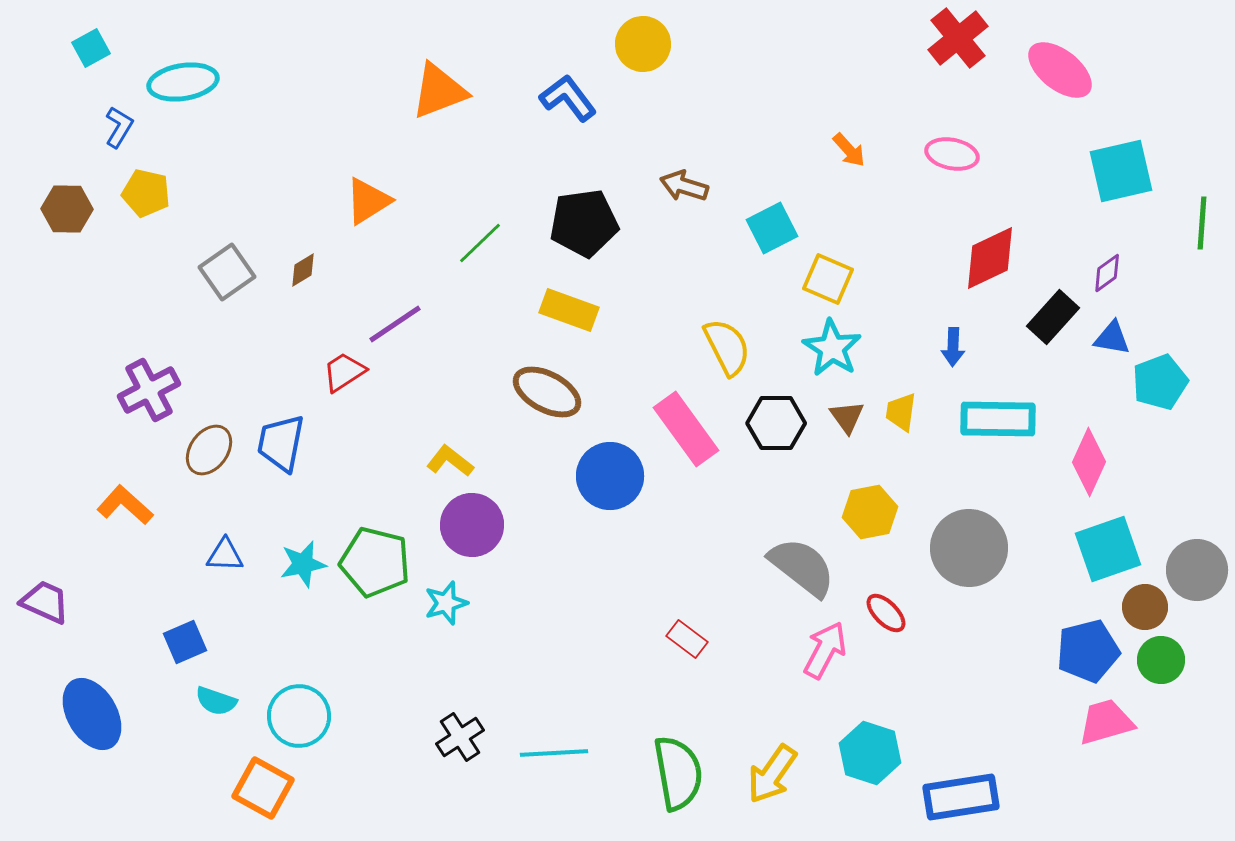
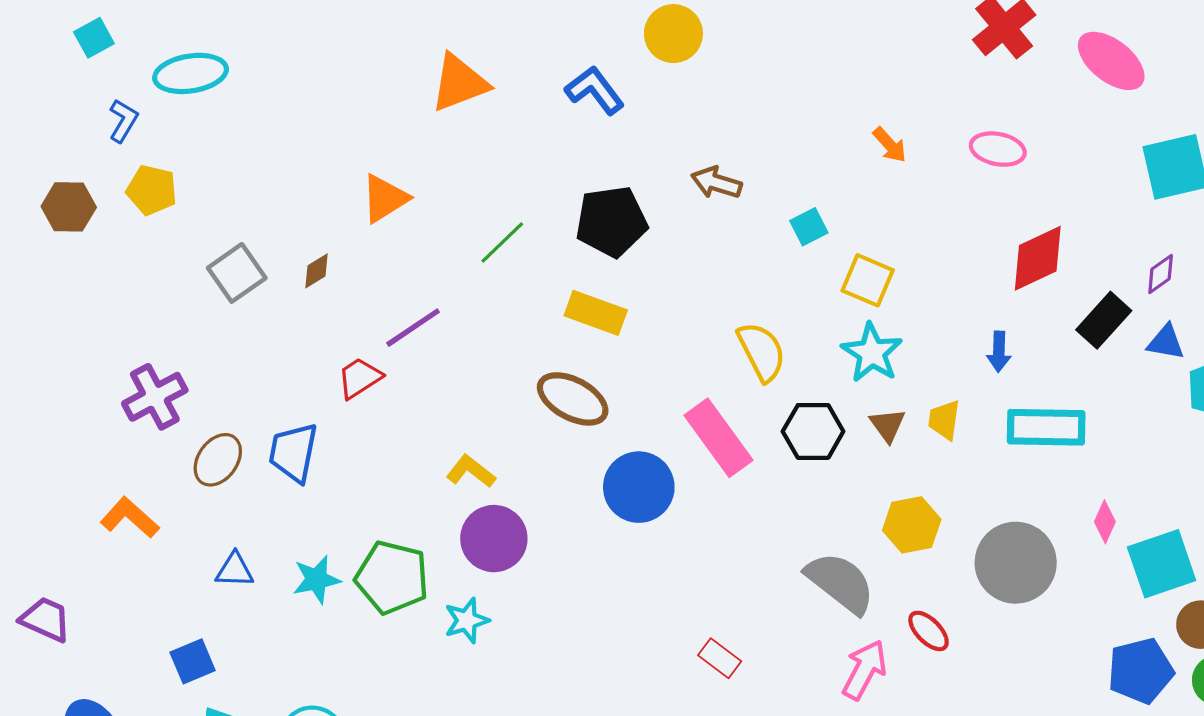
cyan square: (772, 228) -> (809, 227), size x0.7
pink diamond: (1089, 462) -> (1105, 522), moved, size x0.6

